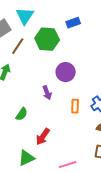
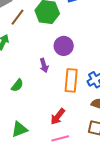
orange rectangle: (75, 106) -> (71, 80), size x1.6
red arrow: (43, 137) -> (58, 117), moved

